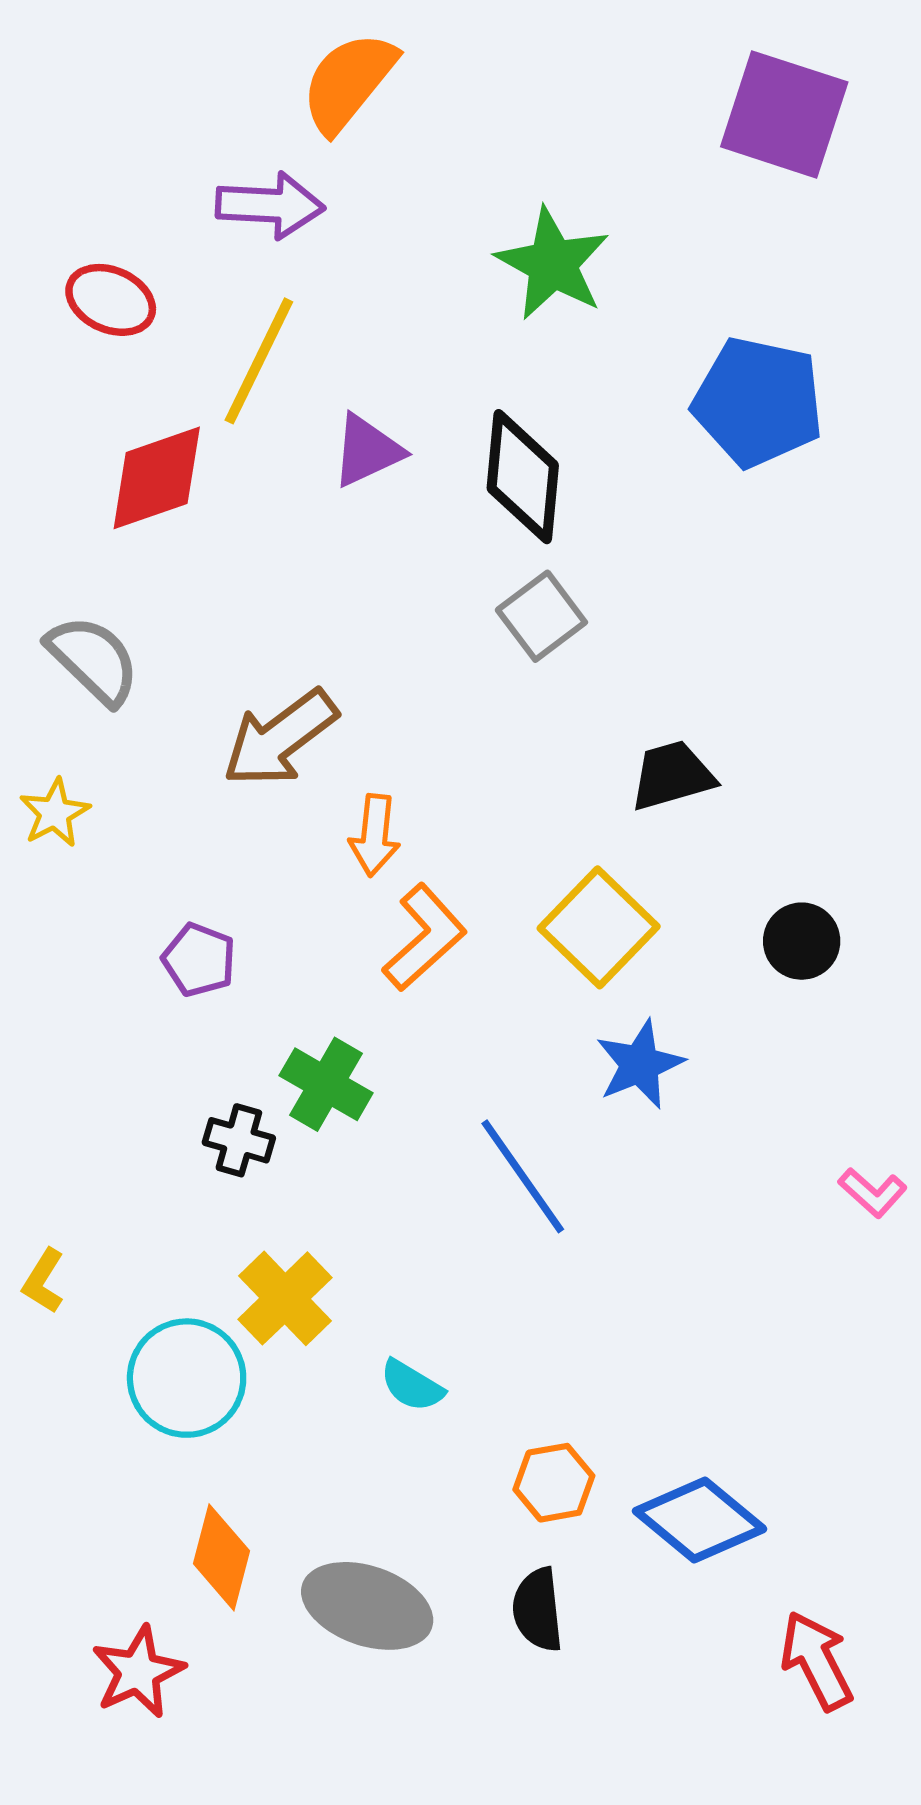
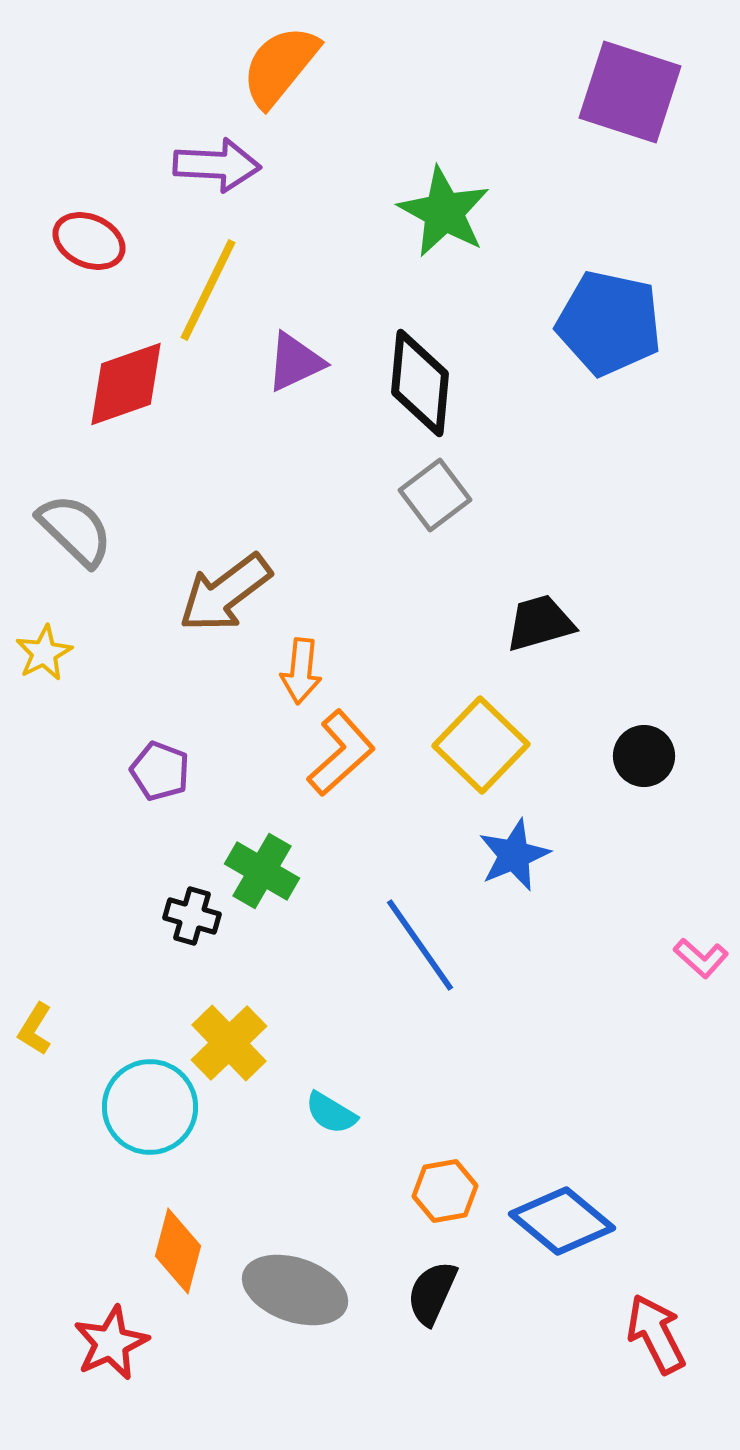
black semicircle: (538, 1610) -> (432, 1293), turned 30

